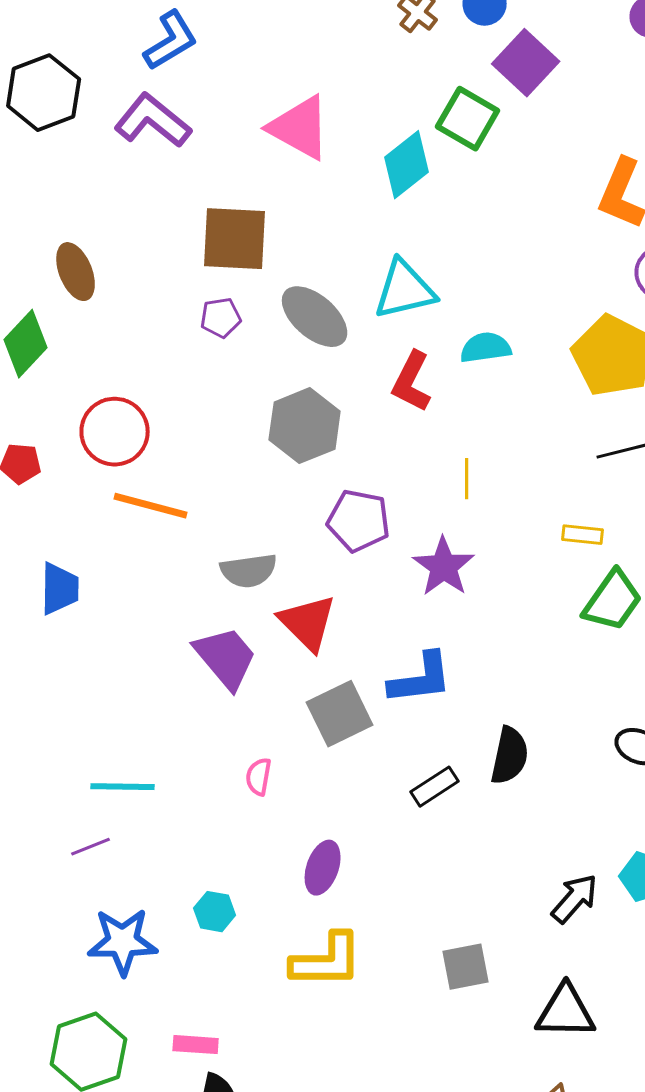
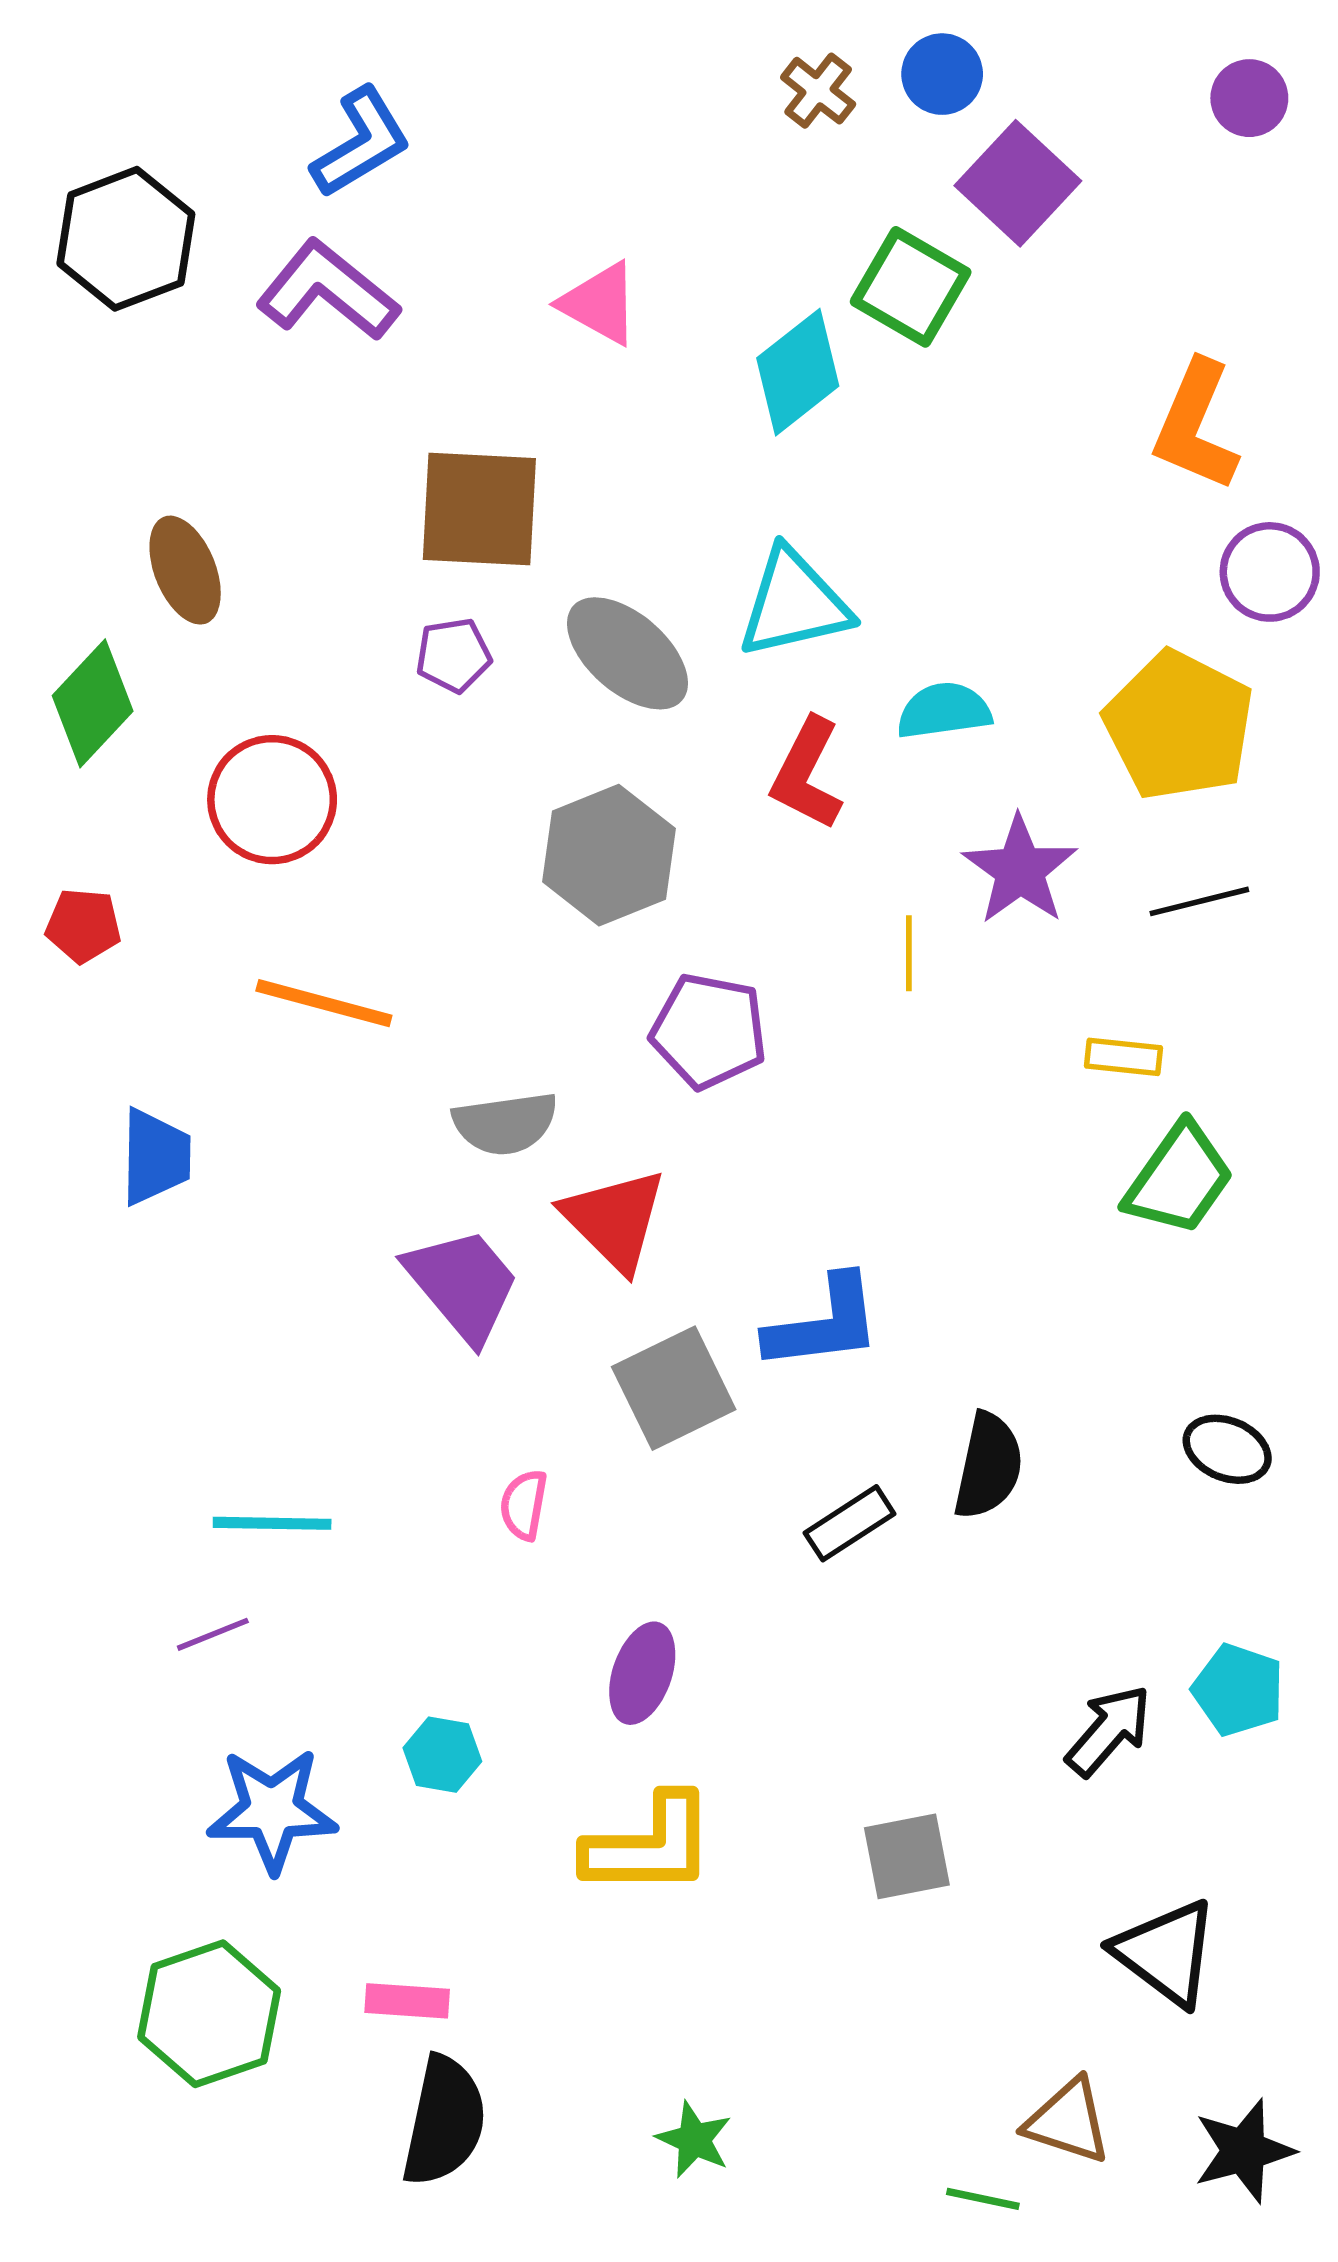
pink triangle: (300, 128) -> (600, 304), size x0.7
red circle: (115, 432) -> (272, 800), moved
purple star: (444, 567) -> (1020, 870), moved
black triangle: (566, 1012) -> (1166, 1953), moved, turned 36

